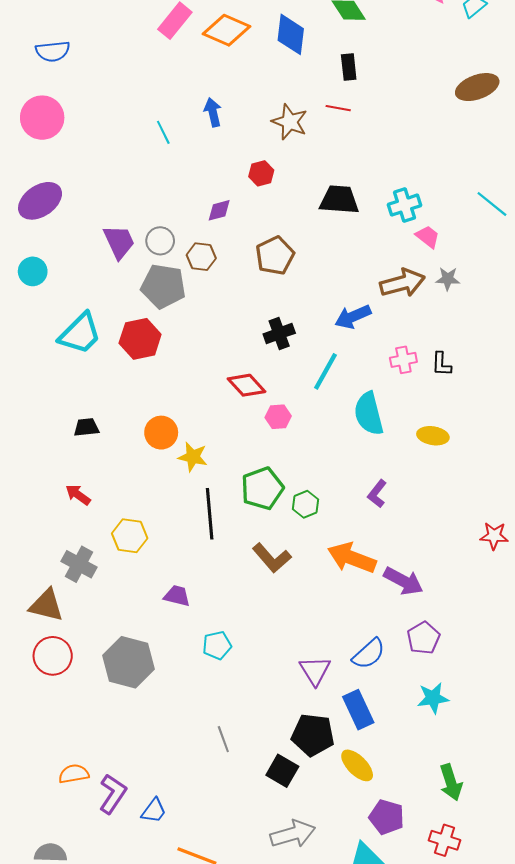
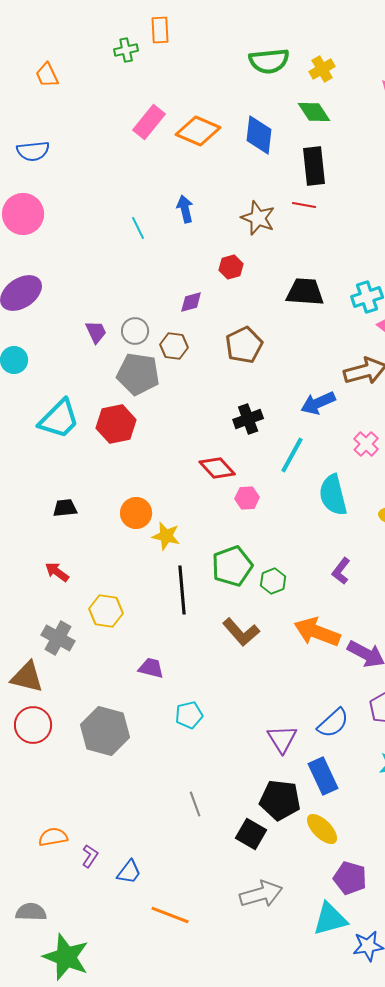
black rectangle: (349, 67) -> (314, 166), size x1.5
purple trapezoid: (119, 242) -> (96, 332), size x0.7
pink cross: (403, 360) -> (366, 444), turned -35
purple L-shape: (113, 794) -> (90, 856), size x0.6

